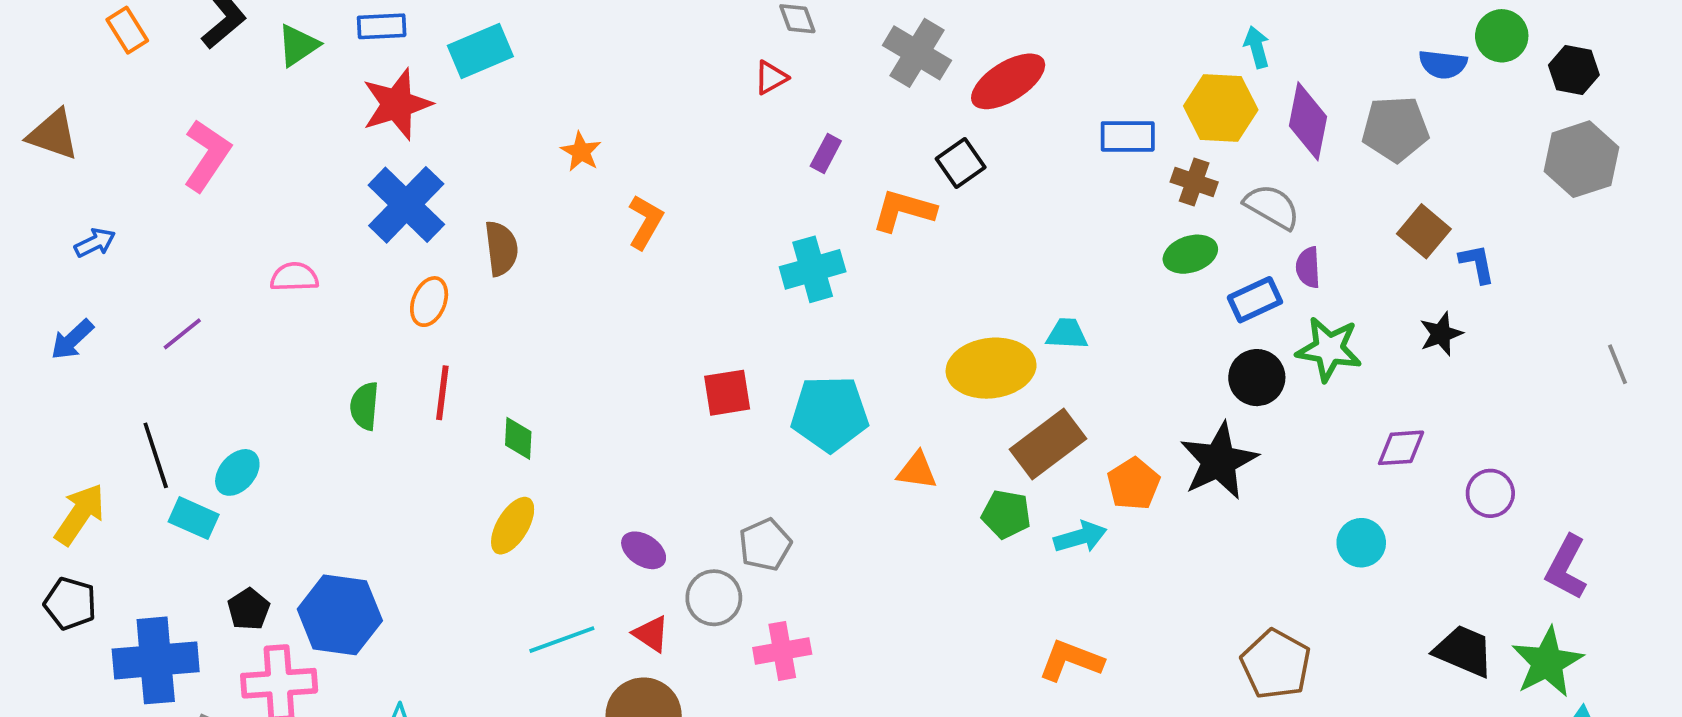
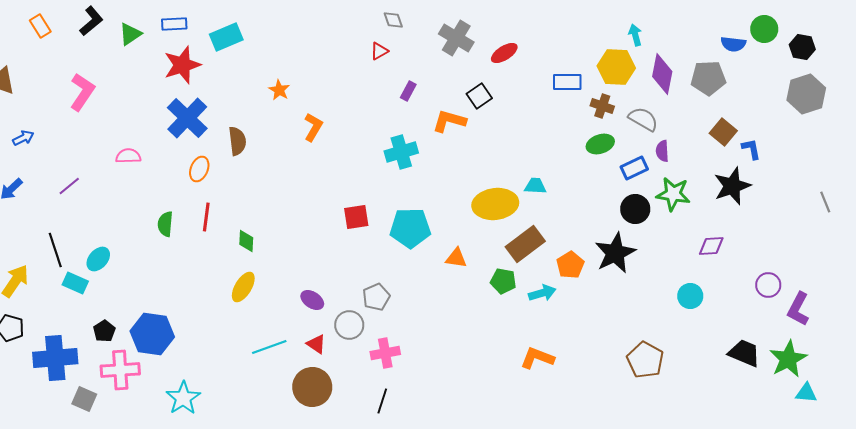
red ellipse: (1008, 81) -> (504, 53), size x0.7
black star: (1441, 334) -> (732, 186), size x1.6
purple circle: (1490, 493) -> (768, 285), moved

